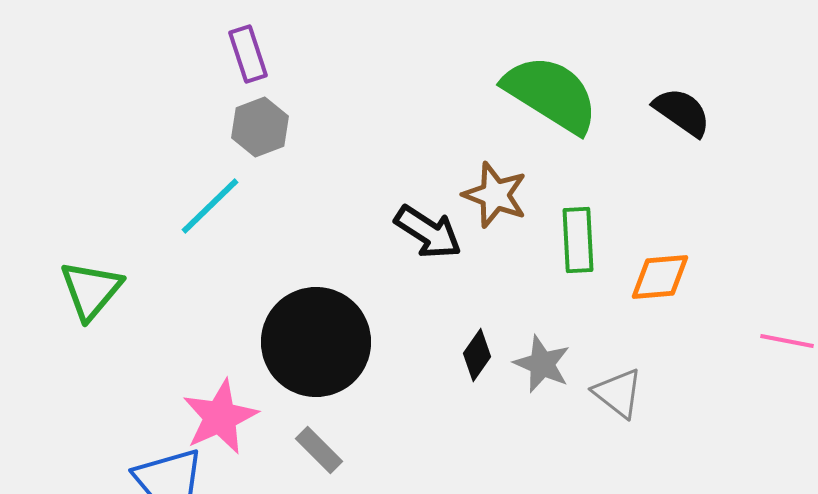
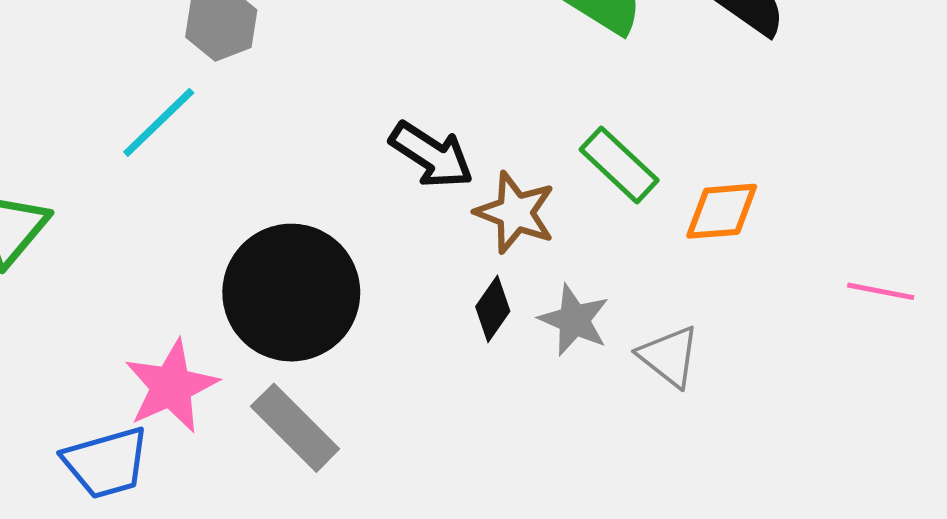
brown star: (495, 195) -> (515, 212), moved
green rectangle: (578, 240) -> (619, 165), turned -44
gray rectangle: (319, 450) -> (295, 428), size x1.5

